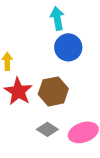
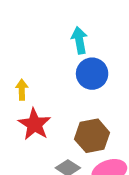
brown hexagon: (53, 91) -> (92, 136), moved

